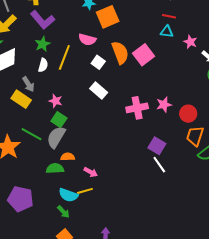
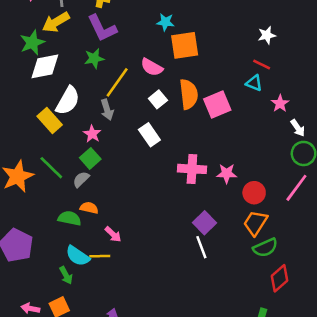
white semicircle: (43, 65) -> (68, 101), moved, size x1.6
gray arrow: (28, 84) -> (107, 110), moved
gray semicircle: (56, 137) -> (81, 179), size x0.6

